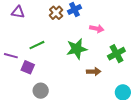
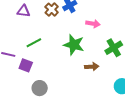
purple triangle: (18, 12) -> (23, 11), moved
green star: (77, 49) -> (74, 45), turned 30

